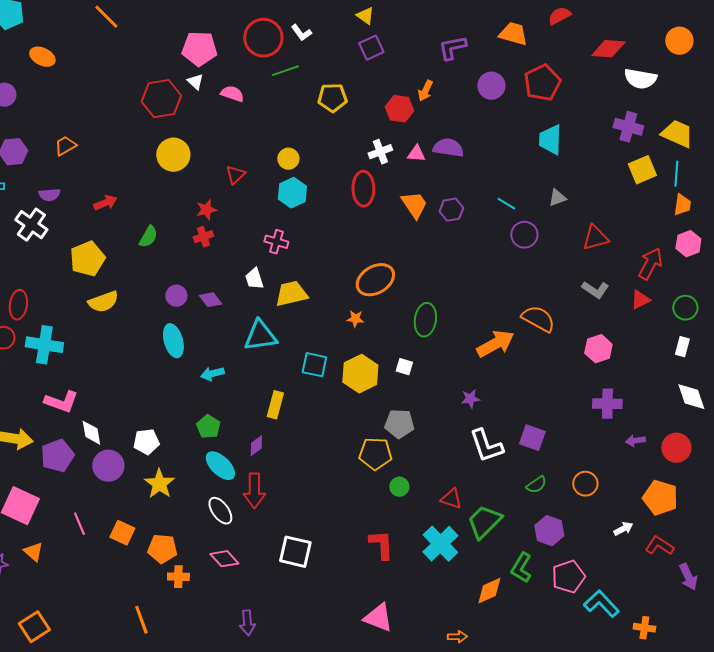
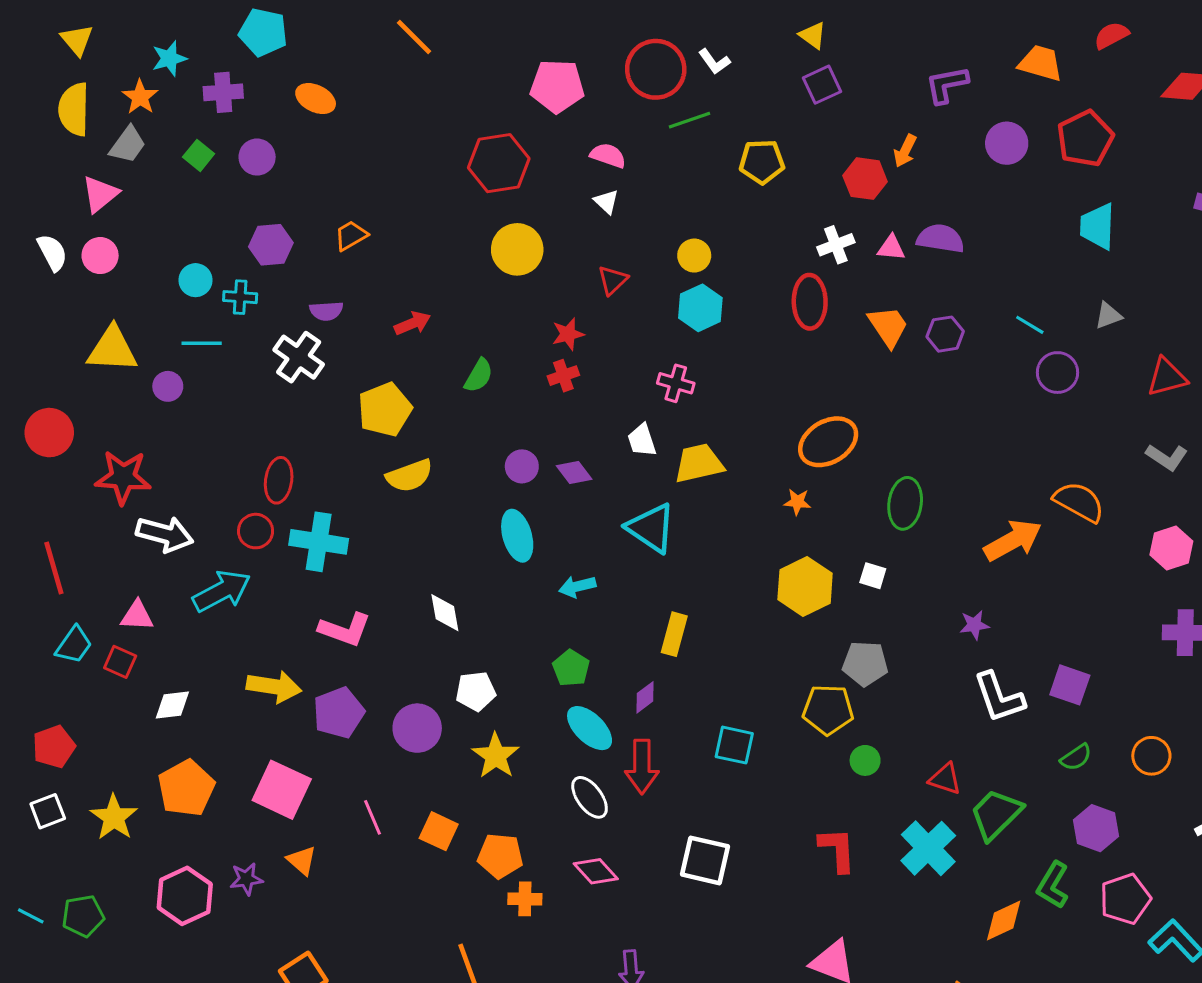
white triangle: (195, 82) -> (606, 202), moved
cyan triangle: (260, 336) -> (651, 528), turned 42
cyan square: (314, 365) -> (734, 745), moved
white diamond: (91, 433) -> (445, 613), moved

